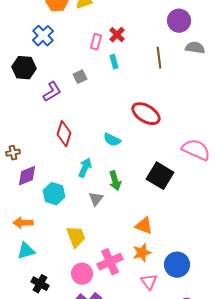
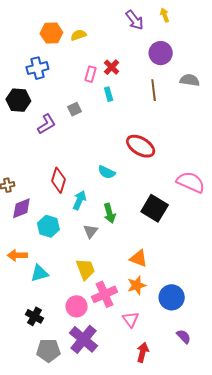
purple circle: (179, 21) -> (161, 53), moved
blue cross: (43, 36) -> (37, 68), turned 30
red diamond: (64, 134) -> (58, 180), moved
yellow trapezoid: (76, 237) -> (86, 269), moved
cyan triangle: (26, 251) -> (39, 273), moved
pink triangle: (149, 282) -> (131, 319), moved

